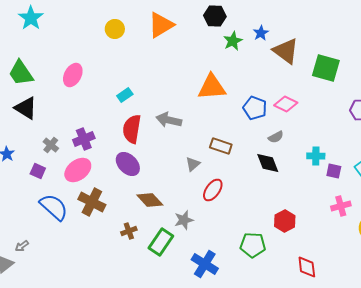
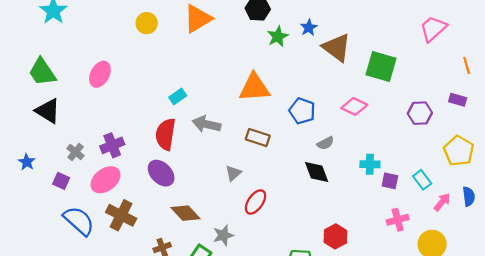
cyan rectangle: (125, 95) -> (178, 96), moved
pink diamond: (286, 104) -> (354, 106), moved
brown rectangle: (221, 146) -> (258, 138), moved

